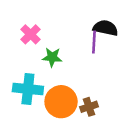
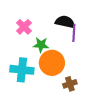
black semicircle: (106, 28) -> (65, 22), moved
orange circle: (61, 102) -> (52, 63), moved

